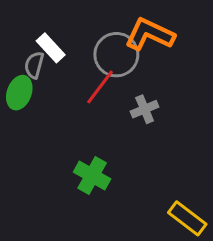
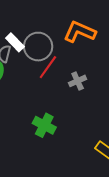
gray circle: (116, 55) -> (38, 47), moved

